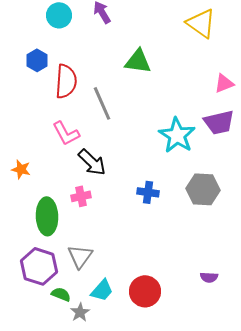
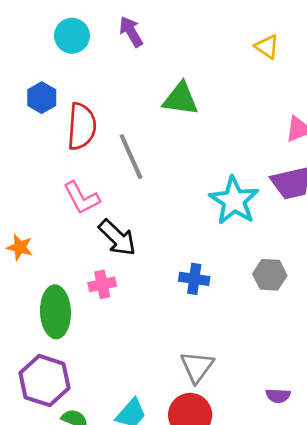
yellow triangle: (201, 23) -> (267, 47), size x0.6
gray hexagon: (203, 189) -> (270, 275), size x0.7
gray triangle: (80, 256) -> (197, 367), moved

